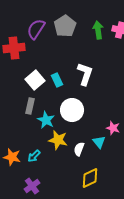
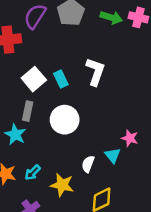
green arrow: (98, 30) -> (111, 17), turned 114
white circle: (72, 110) -> (65, 120), moved
cyan star: (46, 120) -> (15, 134), moved
yellow star: (58, 140) -> (62, 185), moved

